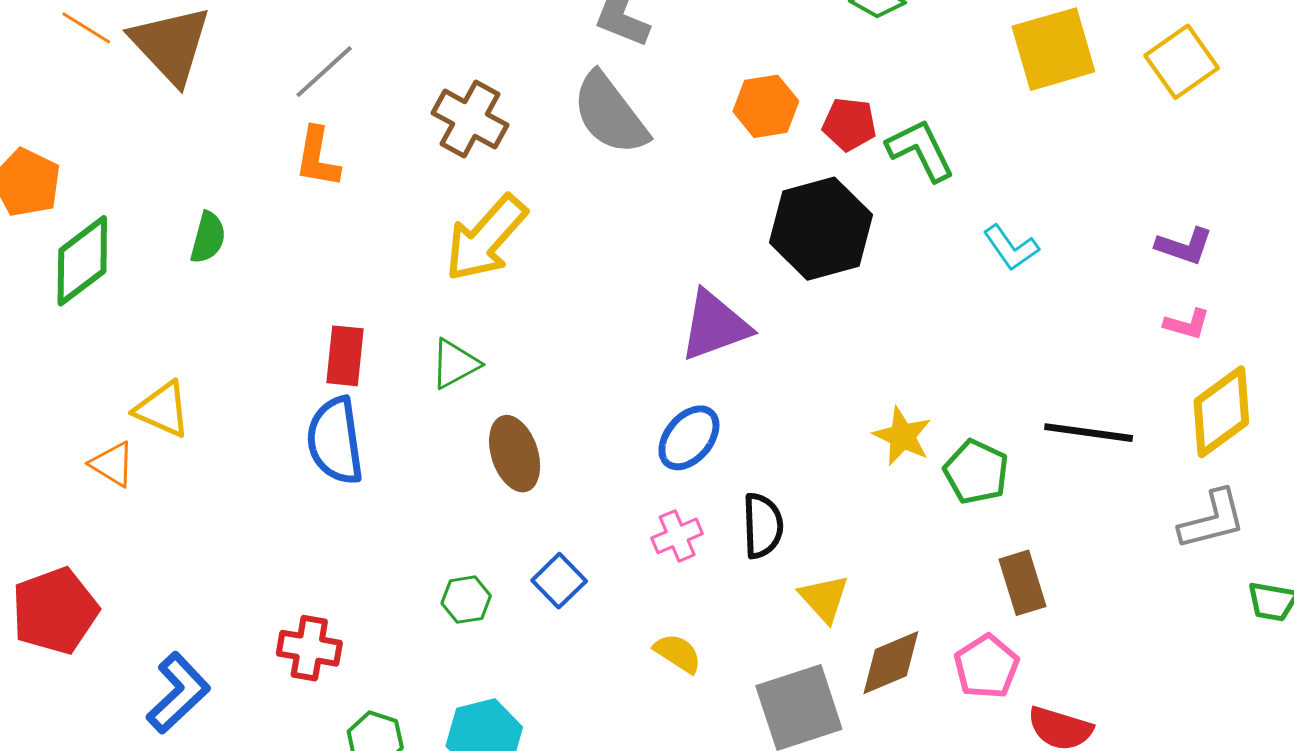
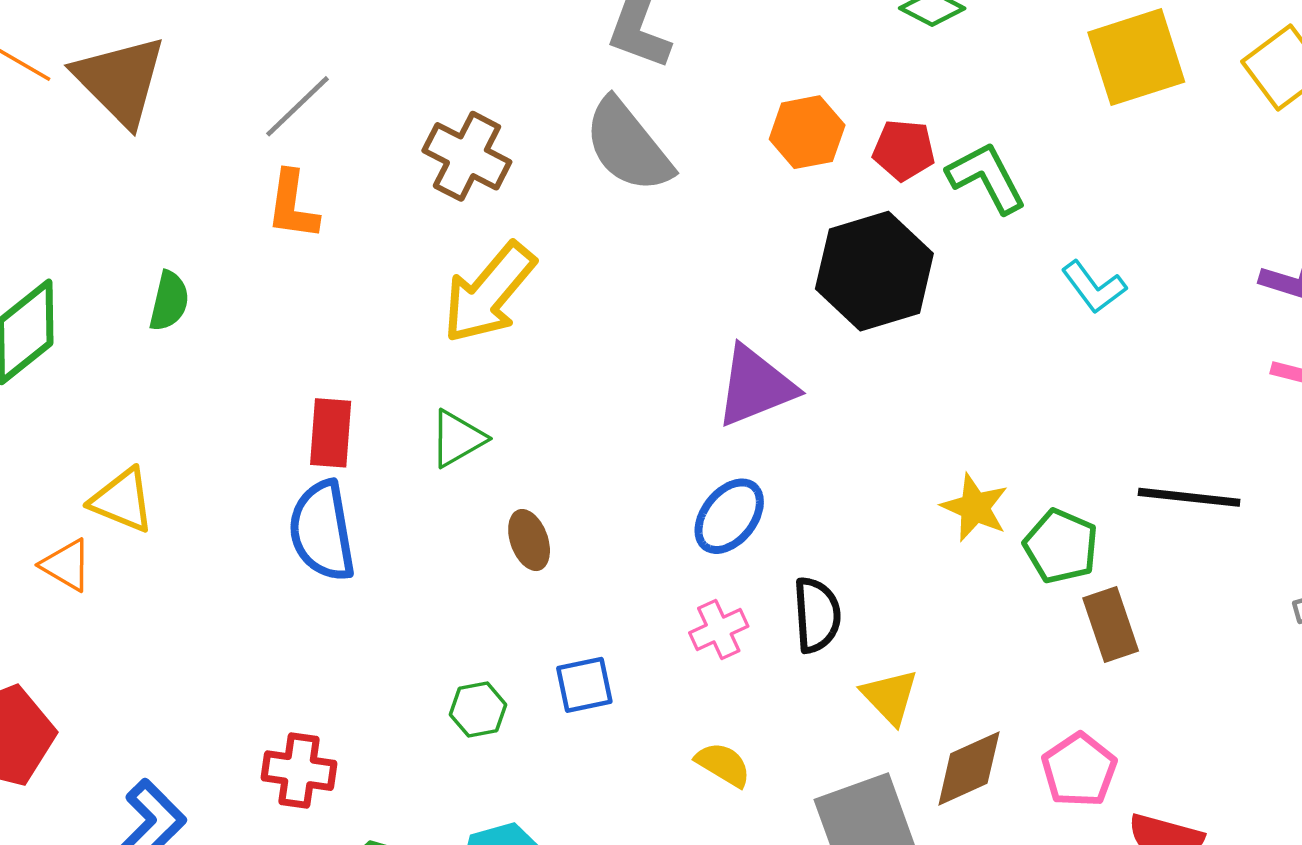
brown ellipse: (515, 454) -> (529, 540), size x0.7
blue square: (559, 581) -> (584, 685), turned 34
brown rectangle: (1022, 583) -> (1111, 624), moved

